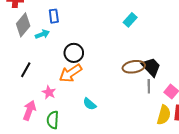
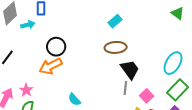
brown ellipse: (134, 67) -> (116, 47), moved
pink star: (49, 92) -> (26, 90), moved
cyan semicircle: (90, 104) -> (74, 100), moved

